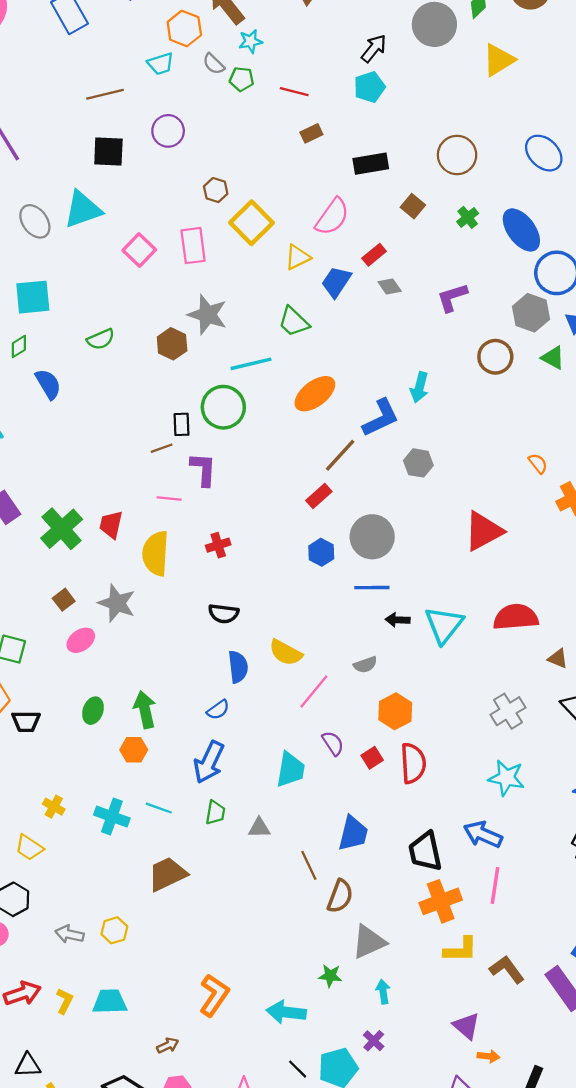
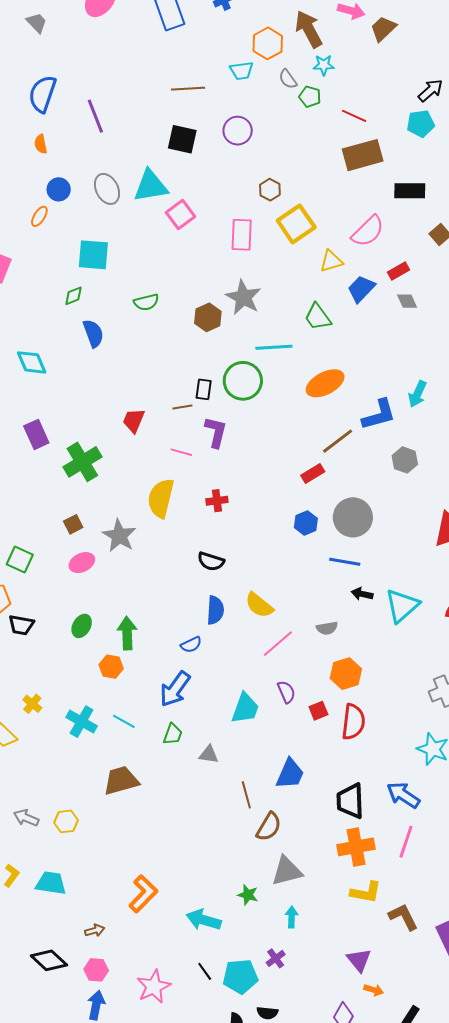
brown rectangle: (311, 133) -> (363, 155), size x2.0
pink square: (139, 250) -> (181, 215), moved
red trapezoid: (111, 525) -> (134, 421), moved

